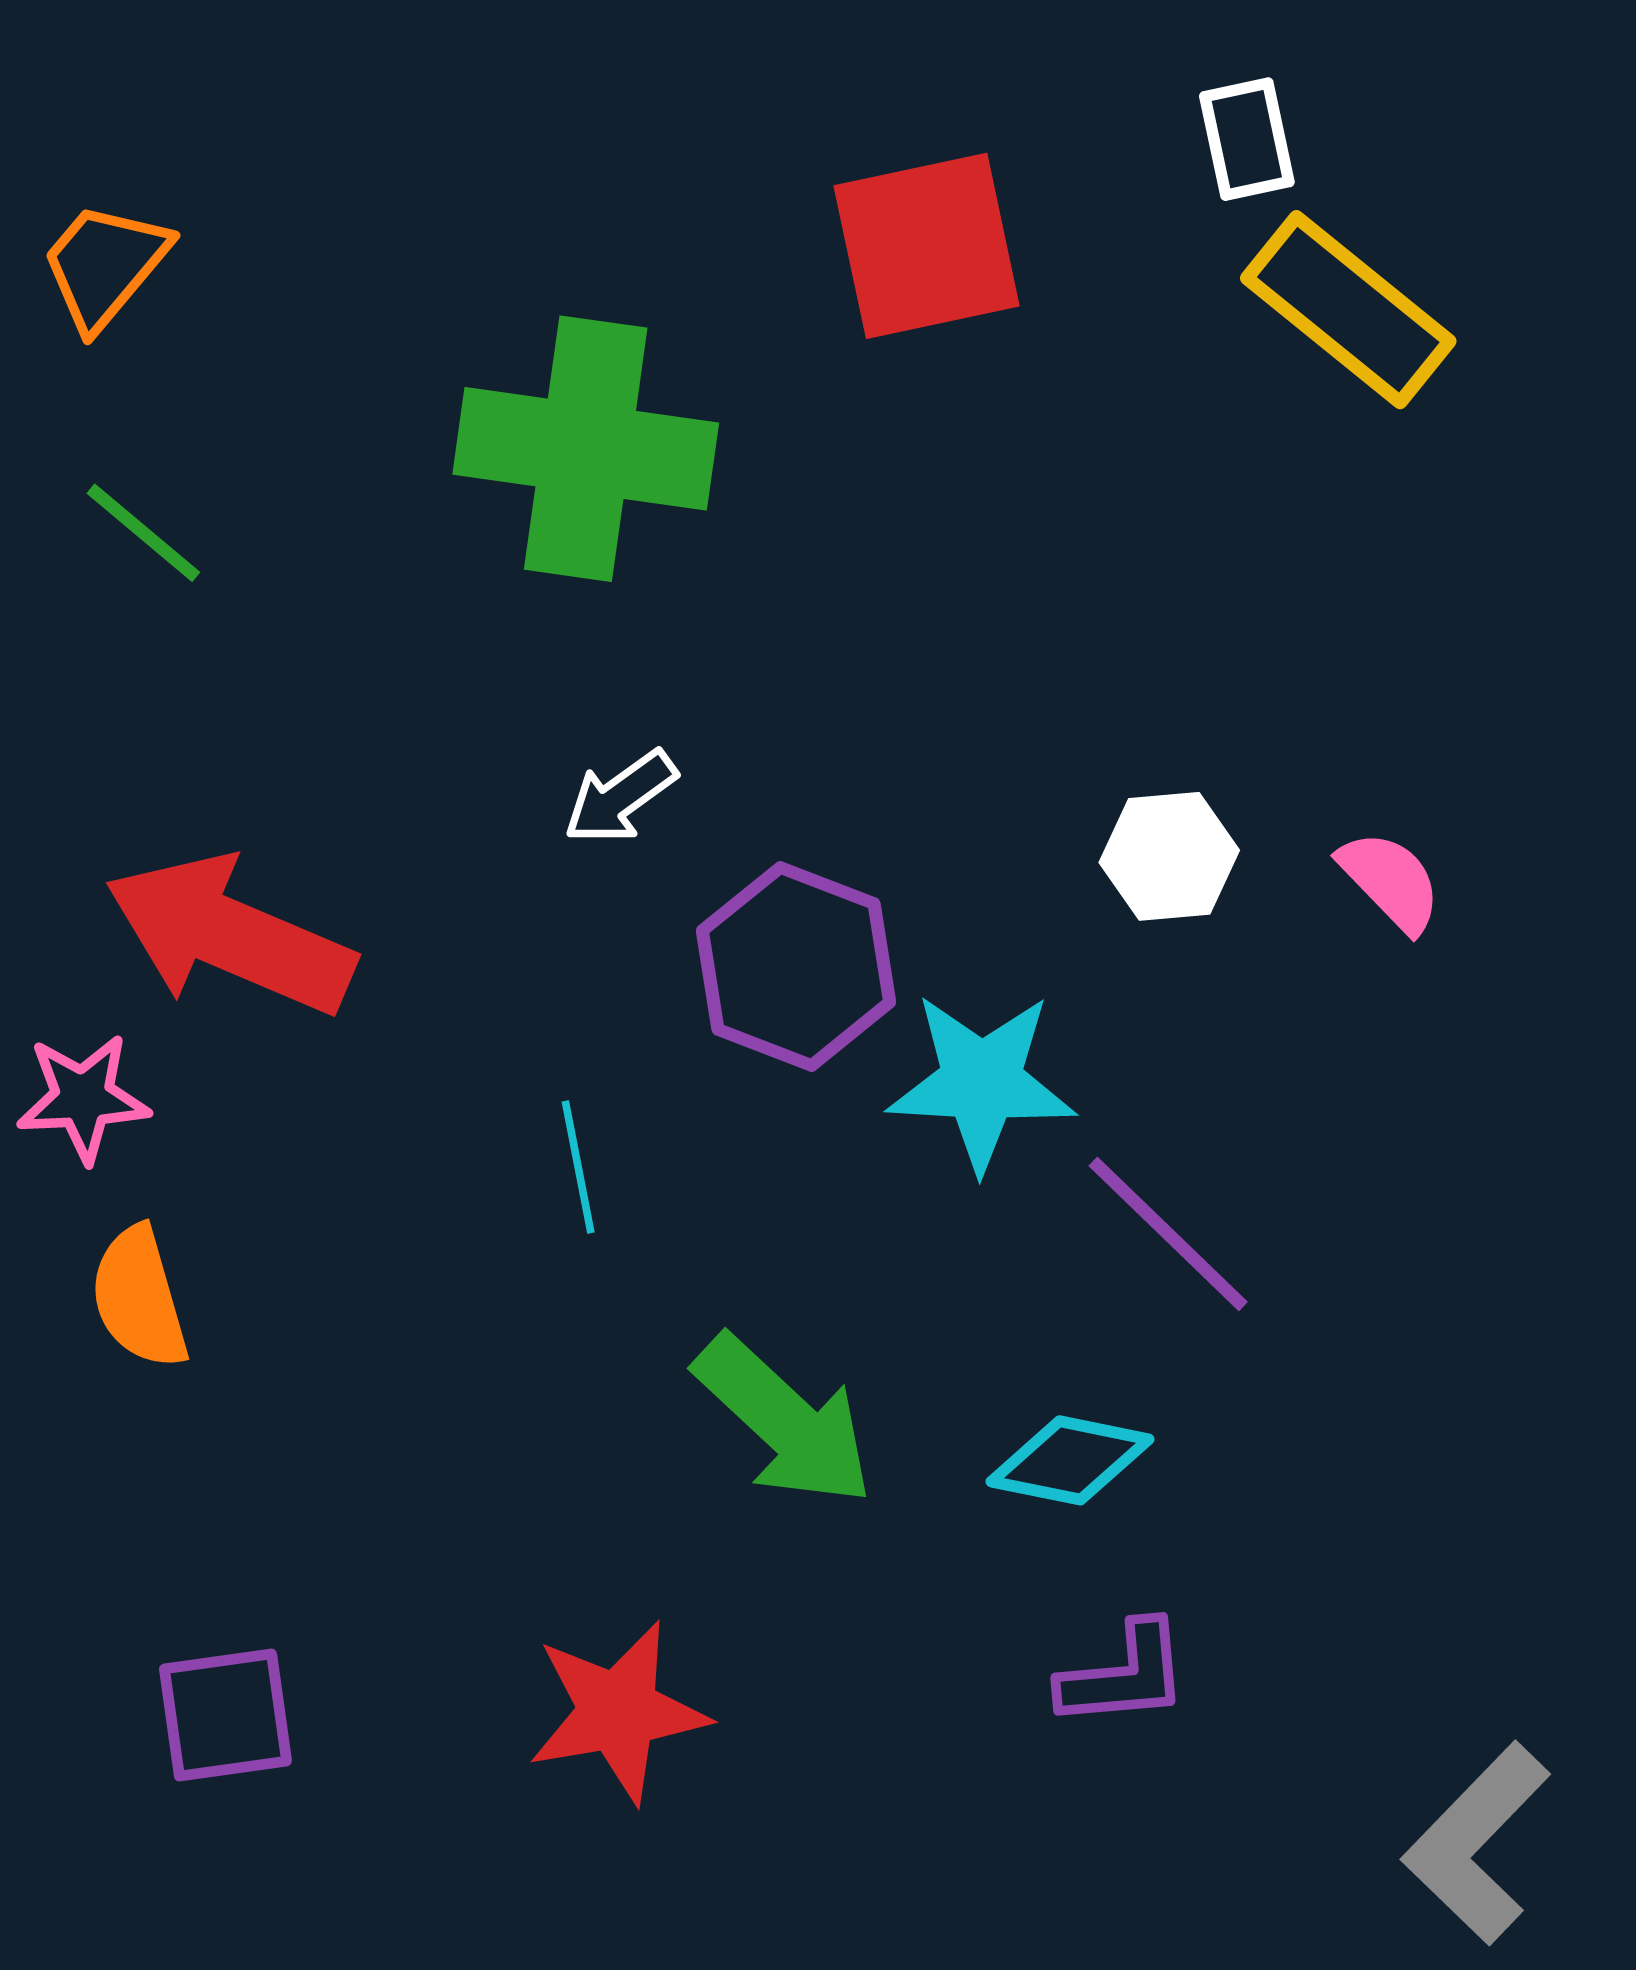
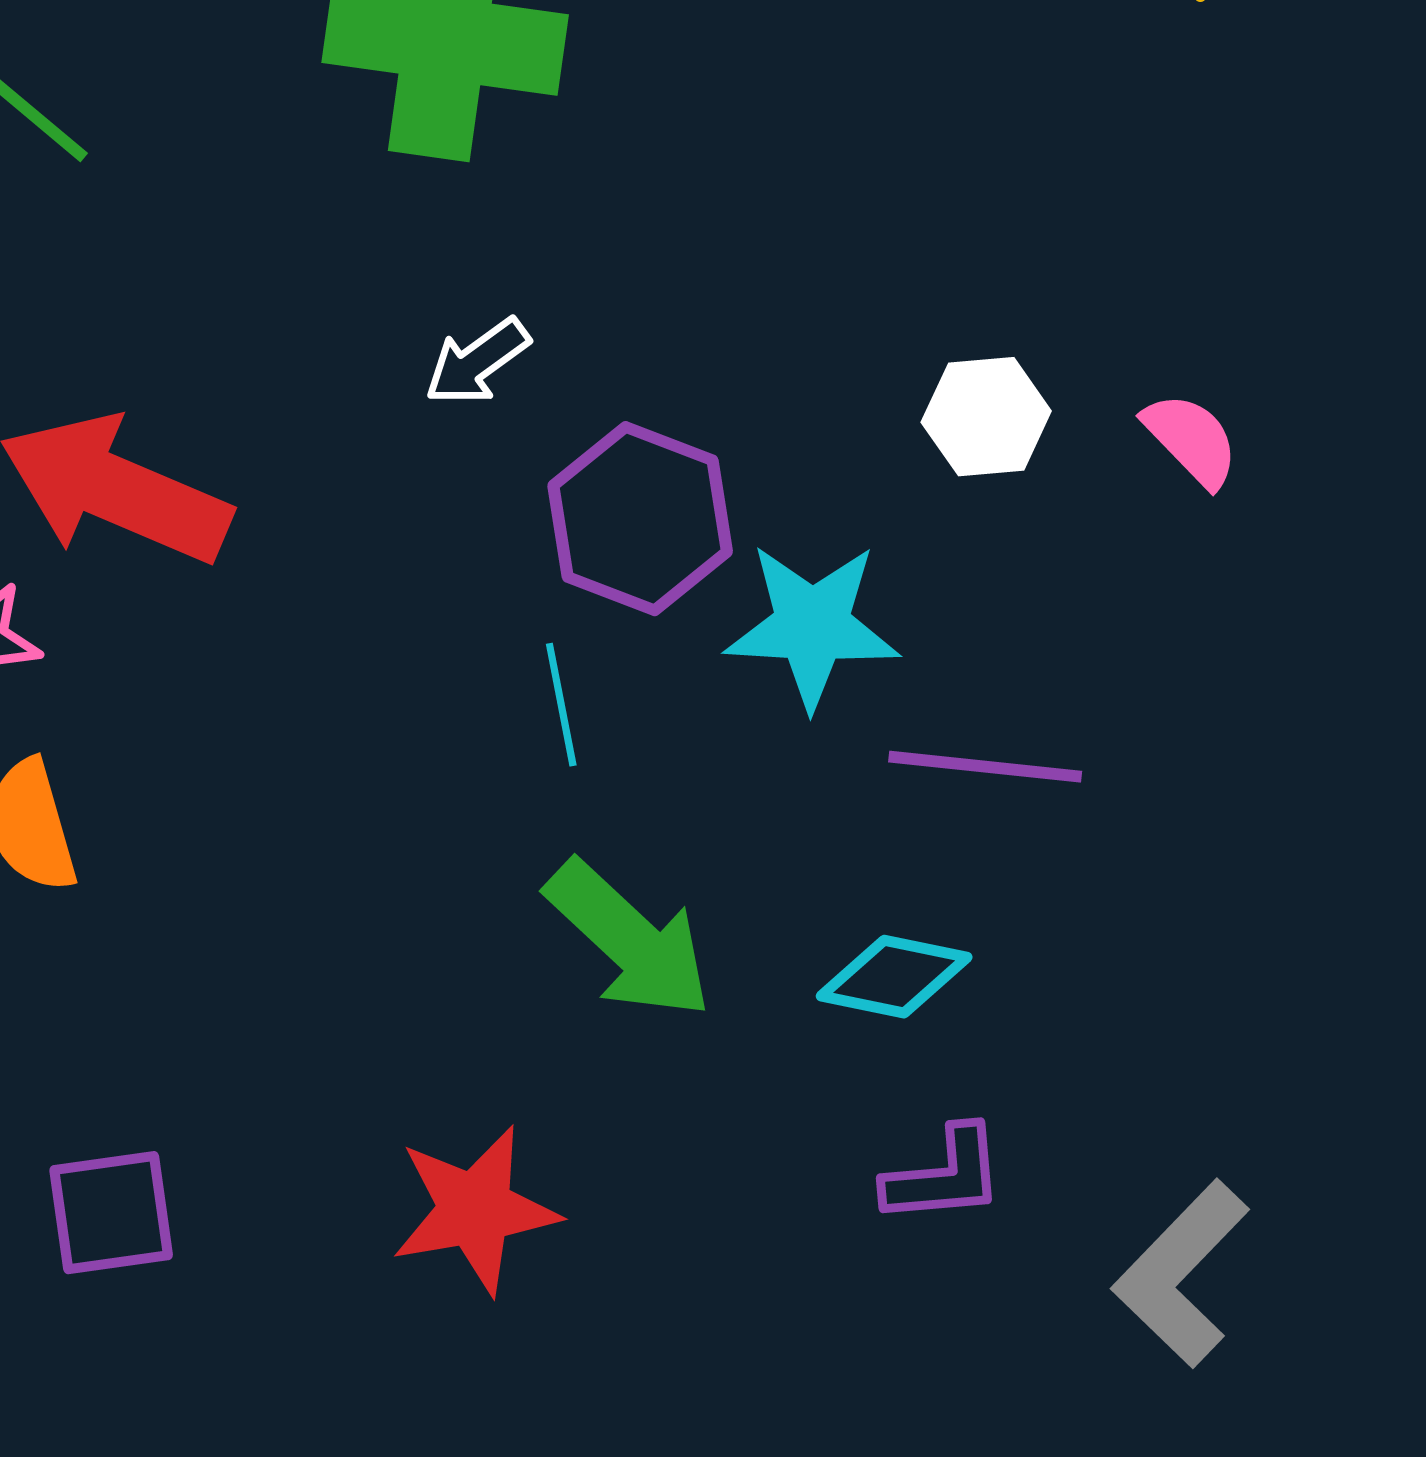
cyan line: (578, 1167) -> (561, 705), moved
purple line: (1168, 1234) -> (985, 767), turned -38
gray L-shape: (1477, 1843) -> (1181, 1274), moved

